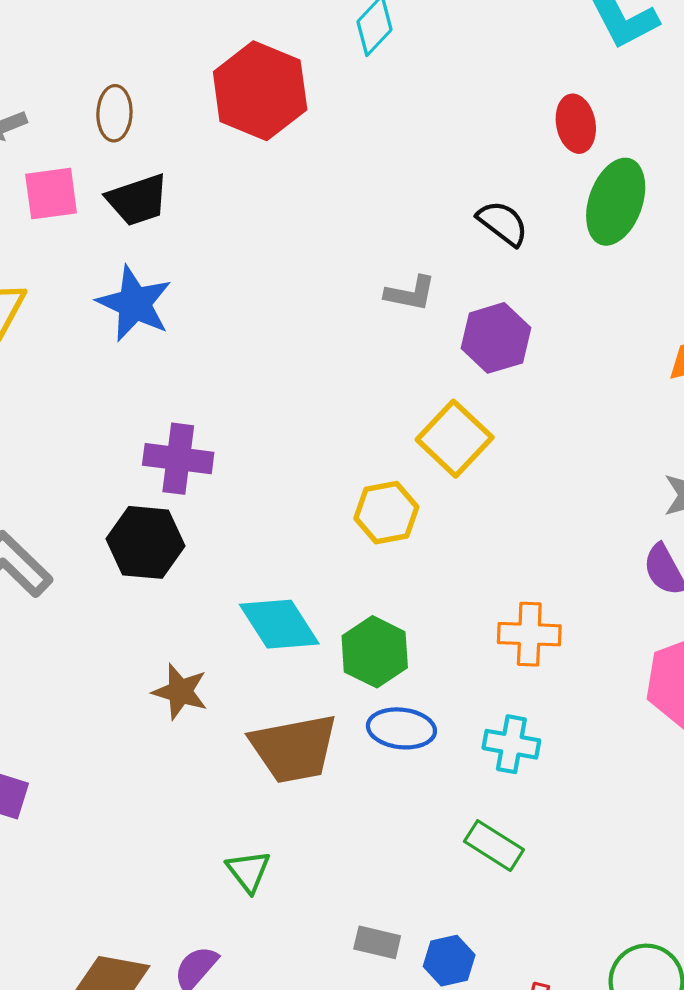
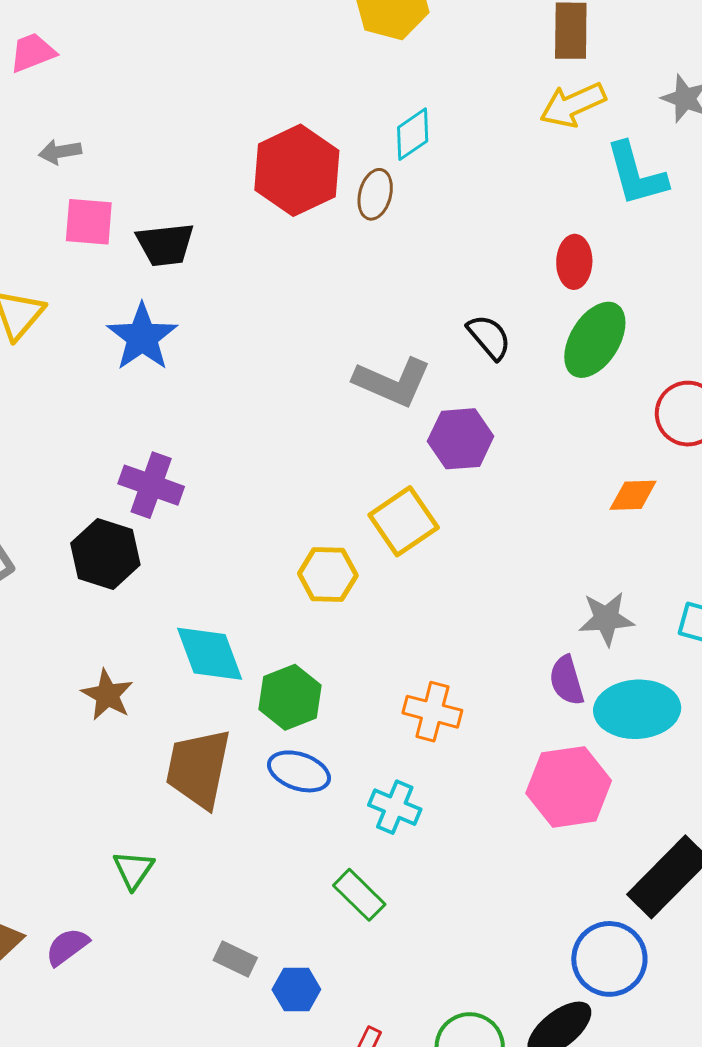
brown ellipse: (114, 113) -> (375, 194), moved
gray L-shape: (410, 293) -> (392, 382), size x1.6
brown trapezoid: (294, 748) -> (198, 768), turned 100

